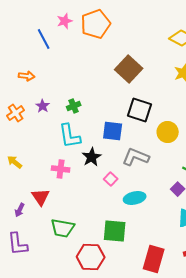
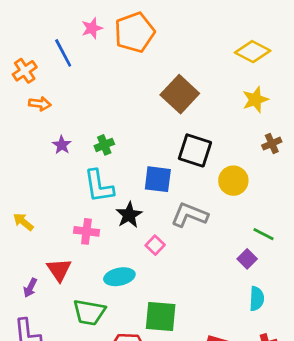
orange cross: (16, 113) -> (25, 71), moved
cyan ellipse: (135, 198) -> (119, 277), moved

